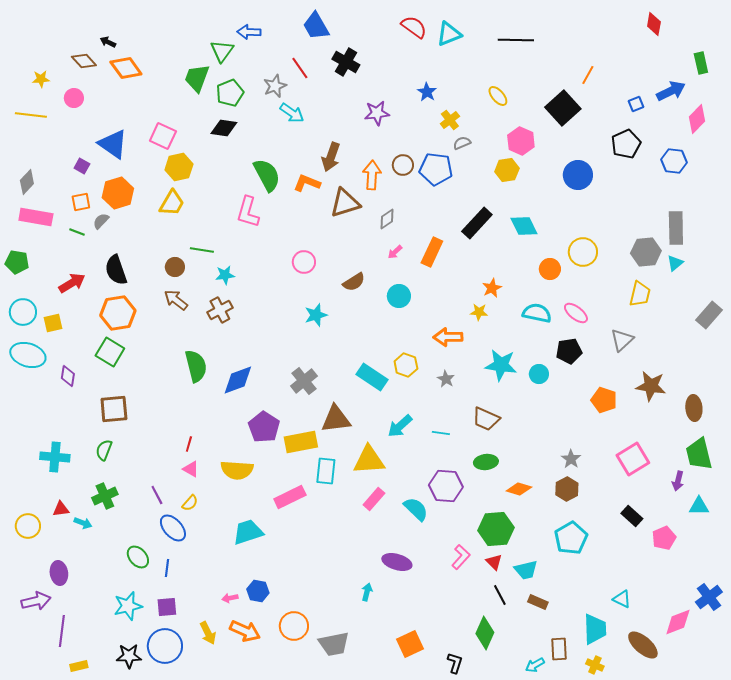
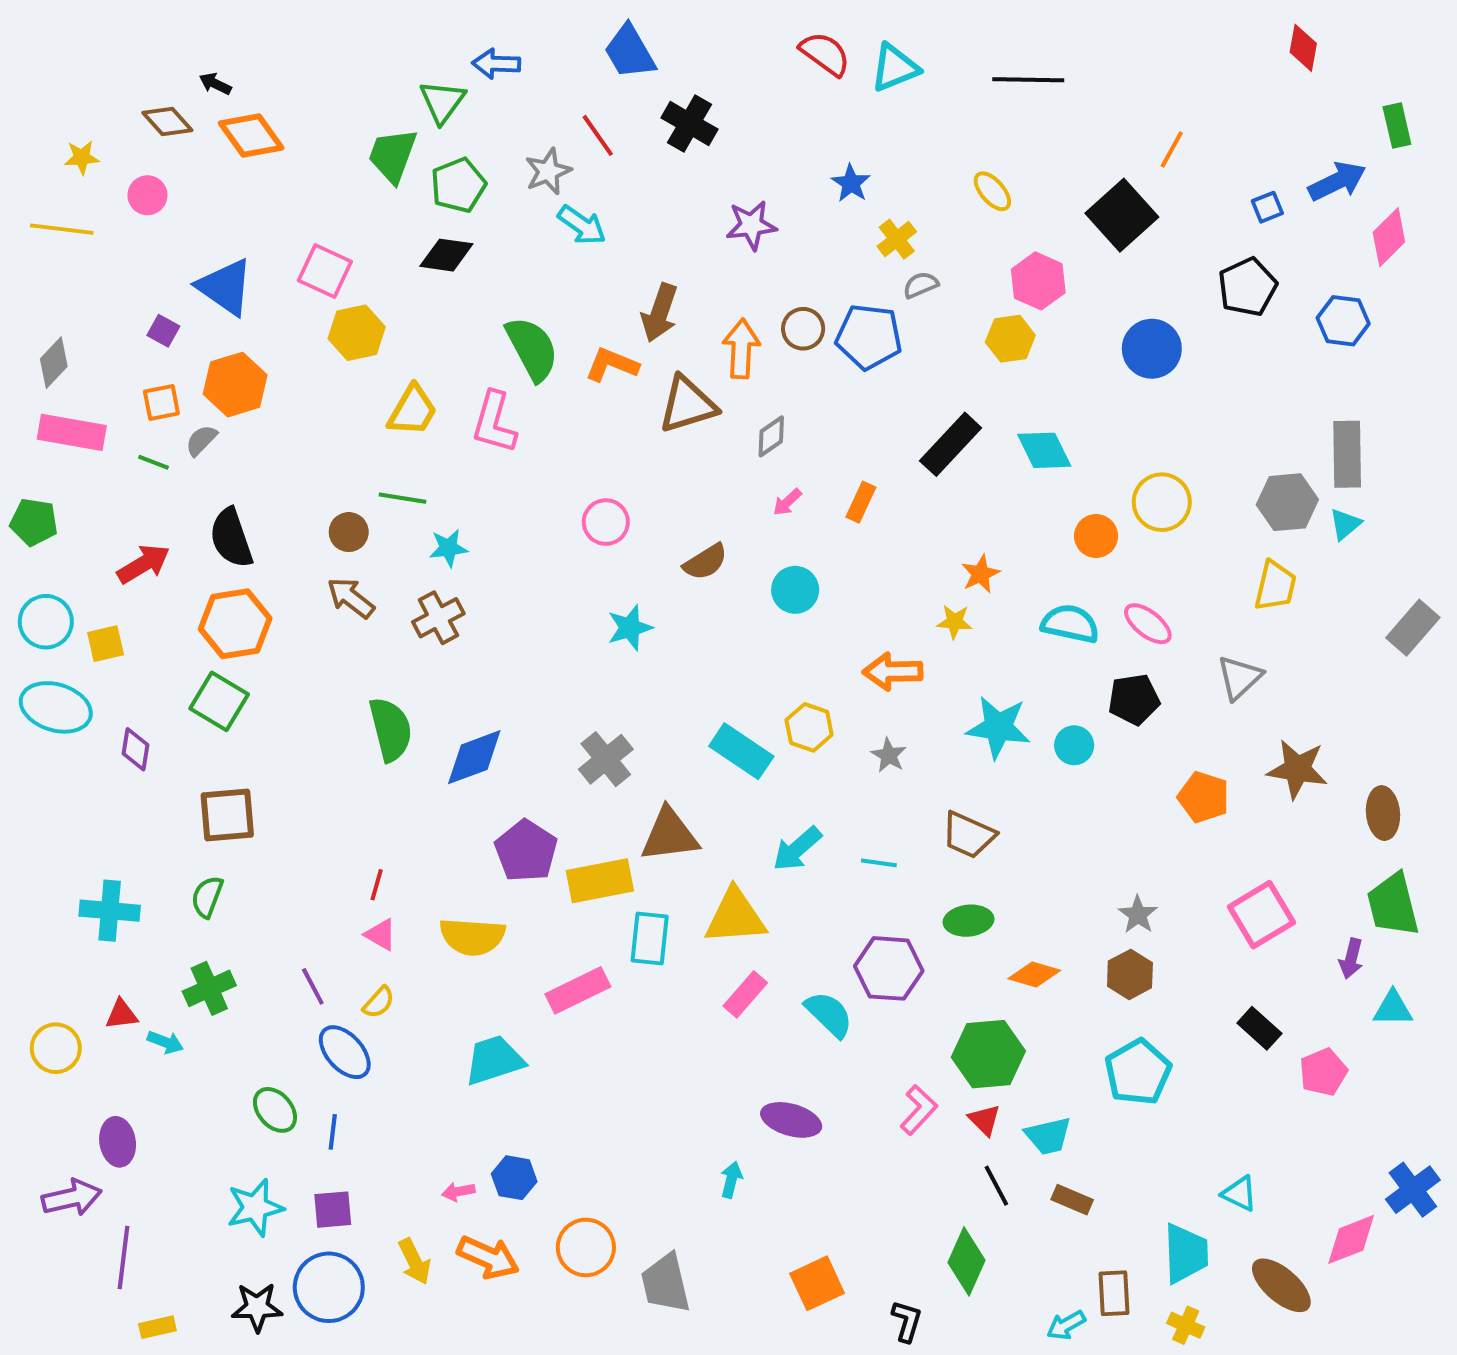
yellow trapezoid: (172, 203) -> (413, 410), moved
orange rectangle: (432, 252) -> (861, 502), size x0.7
gray trapezoid: (334, 644) -> (666, 1283), turned 88

